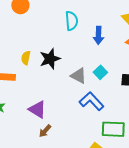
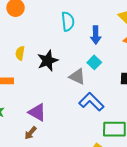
yellow semicircle: (26, 58) -> (20, 53), moved
cyan square: (100, 72) -> (94, 62), moved
brown arrow: (45, 131) -> (30, 133), moved

